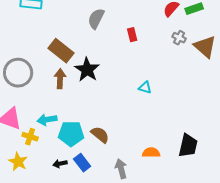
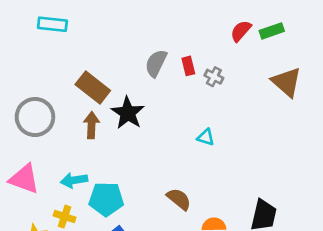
gray semicircle: (96, 19) -> (156, 63), moved
gray cross: (179, 38) -> (214, 77), moved
brown semicircle: (100, 135) -> (179, 199), moved
yellow cross: (30, 137) -> (65, 217), moved

